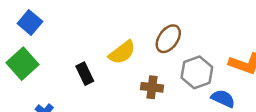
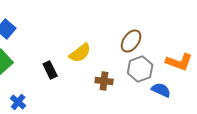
brown ellipse: (168, 39) -> (131, 41), moved

